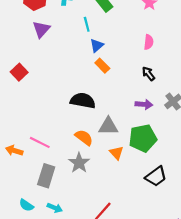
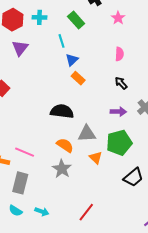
gray rectangle: (46, 176) -> (20, 183), moved

